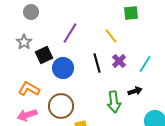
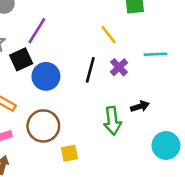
purple line: (70, 33) -> (37, 31), moved
black line: (97, 63) -> (90, 70), turned 30
cyan line: (145, 64) -> (156, 54), moved, turned 54

